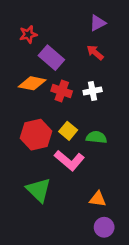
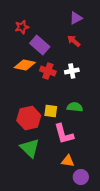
yellow square: (68, 131) -> (51, 111), moved, turned -32
red hexagon: (36, 135) -> (29, 118), moved
pink L-shape: (69, 160) -> (64, 134), moved, turned 35
orange triangle: (98, 199) -> (68, 161), moved

